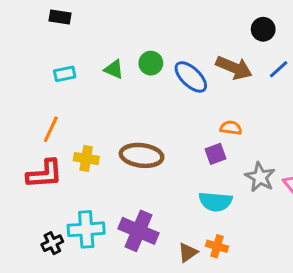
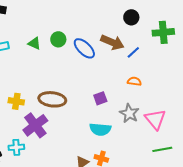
blue line: (279, 69) -> (133, 52), moved
orange semicircle: (231, 128) -> (134, 81), moved
cyan cross: (86, 229) -> (16, 147), size x0.7
purple cross: (139, 231) -> (35, 125), moved, turned 30

